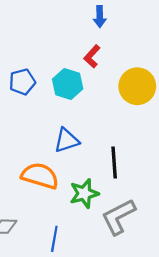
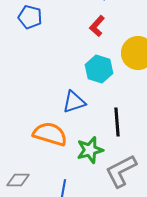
blue pentagon: (22, 82) -> (30, 17), moved, turned 30
cyan hexagon: (68, 84) -> (99, 69), moved

